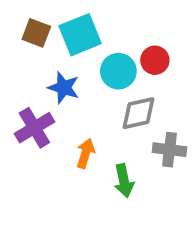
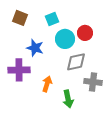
cyan square: (80, 35) -> (52, 19), moved, size x0.6
purple cross: (34, 128) -> (19, 70), turned 30

